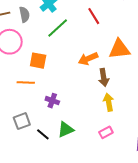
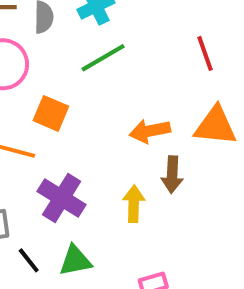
red line: (94, 16) -> (205, 53), moved
purple cross: (52, 101) -> (62, 198), size x1.6
yellow arrow: (109, 102) -> (134, 204), moved

